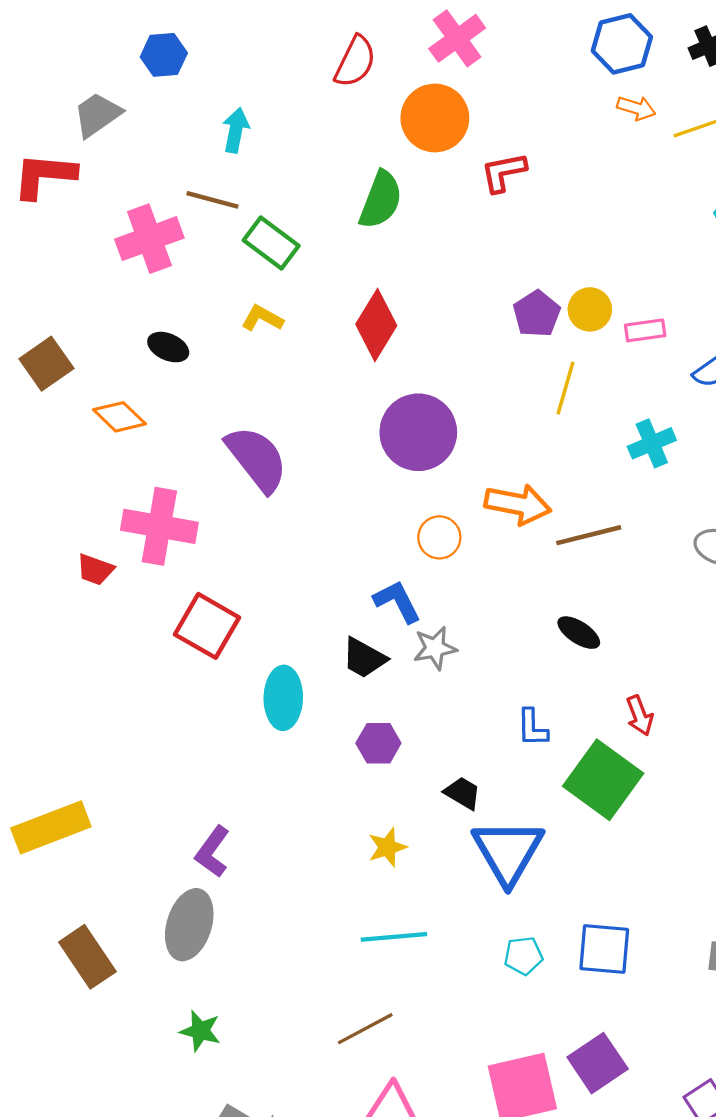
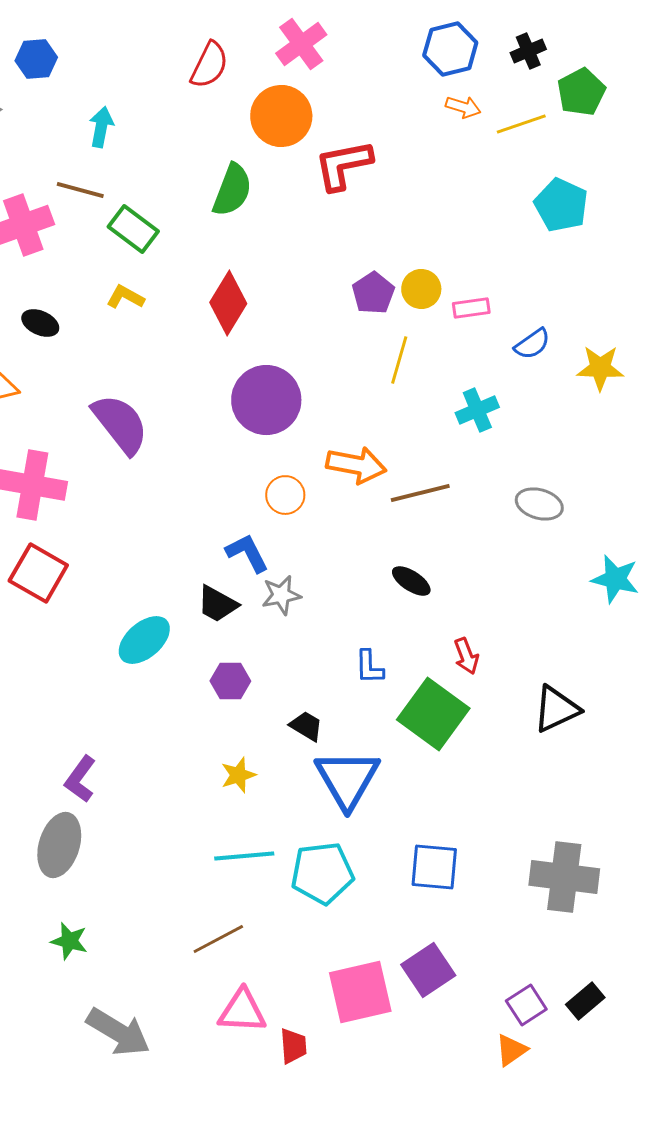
red L-shape: (504, 172) -> (343, 165), size x1.4
red square: (207, 626) -> (38, 573), moved
cyan ellipse: (283, 698) -> (144, 640), turned 48
cyan pentagon: (523, 956) -> (322, 873), moved, size x1.8

